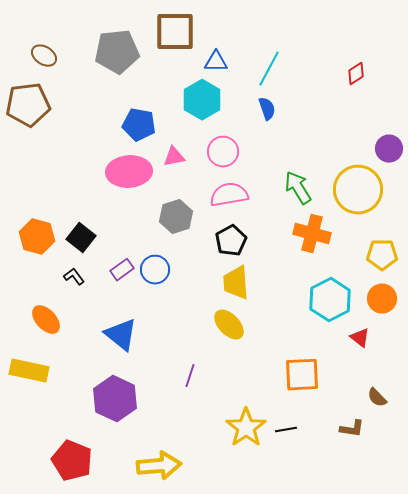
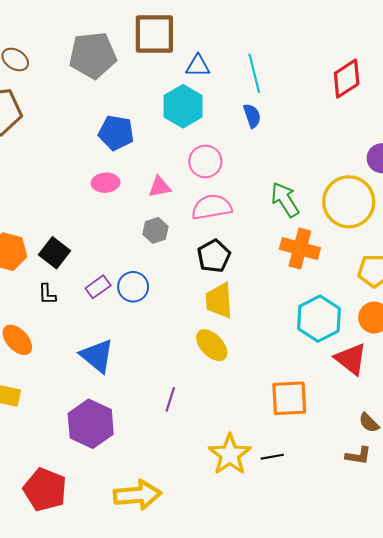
cyan line: (269, 69) -> (254, 73), turned -42
red diamond: (356, 74) -> (347, 79), size x1.6
pink triangle: (174, 157) -> (160, 187), moved
pink ellipse: (129, 172) -> (106, 183), size x0.6
gray hexagon: (176, 217) -> (155, 230), size x0.7
black L-shape: (74, 277) -> (47, 294), turned -145
red triangle: (360, 338) -> (351, 359), size x1.6
brown L-shape: (352, 429) -> (358, 456), moved

